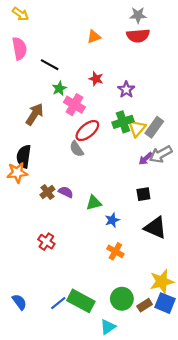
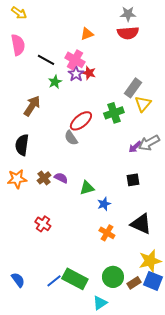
purple star: (126, 90) -> (76, 74), moved
pink cross: (74, 105) -> (75, 60), moved
gray rectangle: (154, 127) -> (133, 88), moved
yellow triangle: (137, 128) -> (143, 104), moved
orange star: (17, 173) -> (17, 179), moved
black triangle: (155, 228) -> (141, 224), moved

